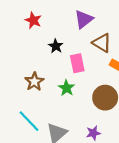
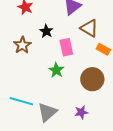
brown star: (34, 82) -> (22, 45), moved
cyan line: (29, 121) -> (21, 101), turned -30

